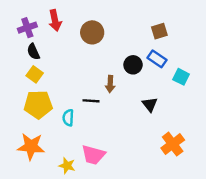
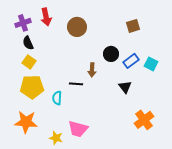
blue rectangle: (157, 59) -> (131, 61), moved, turned -70

